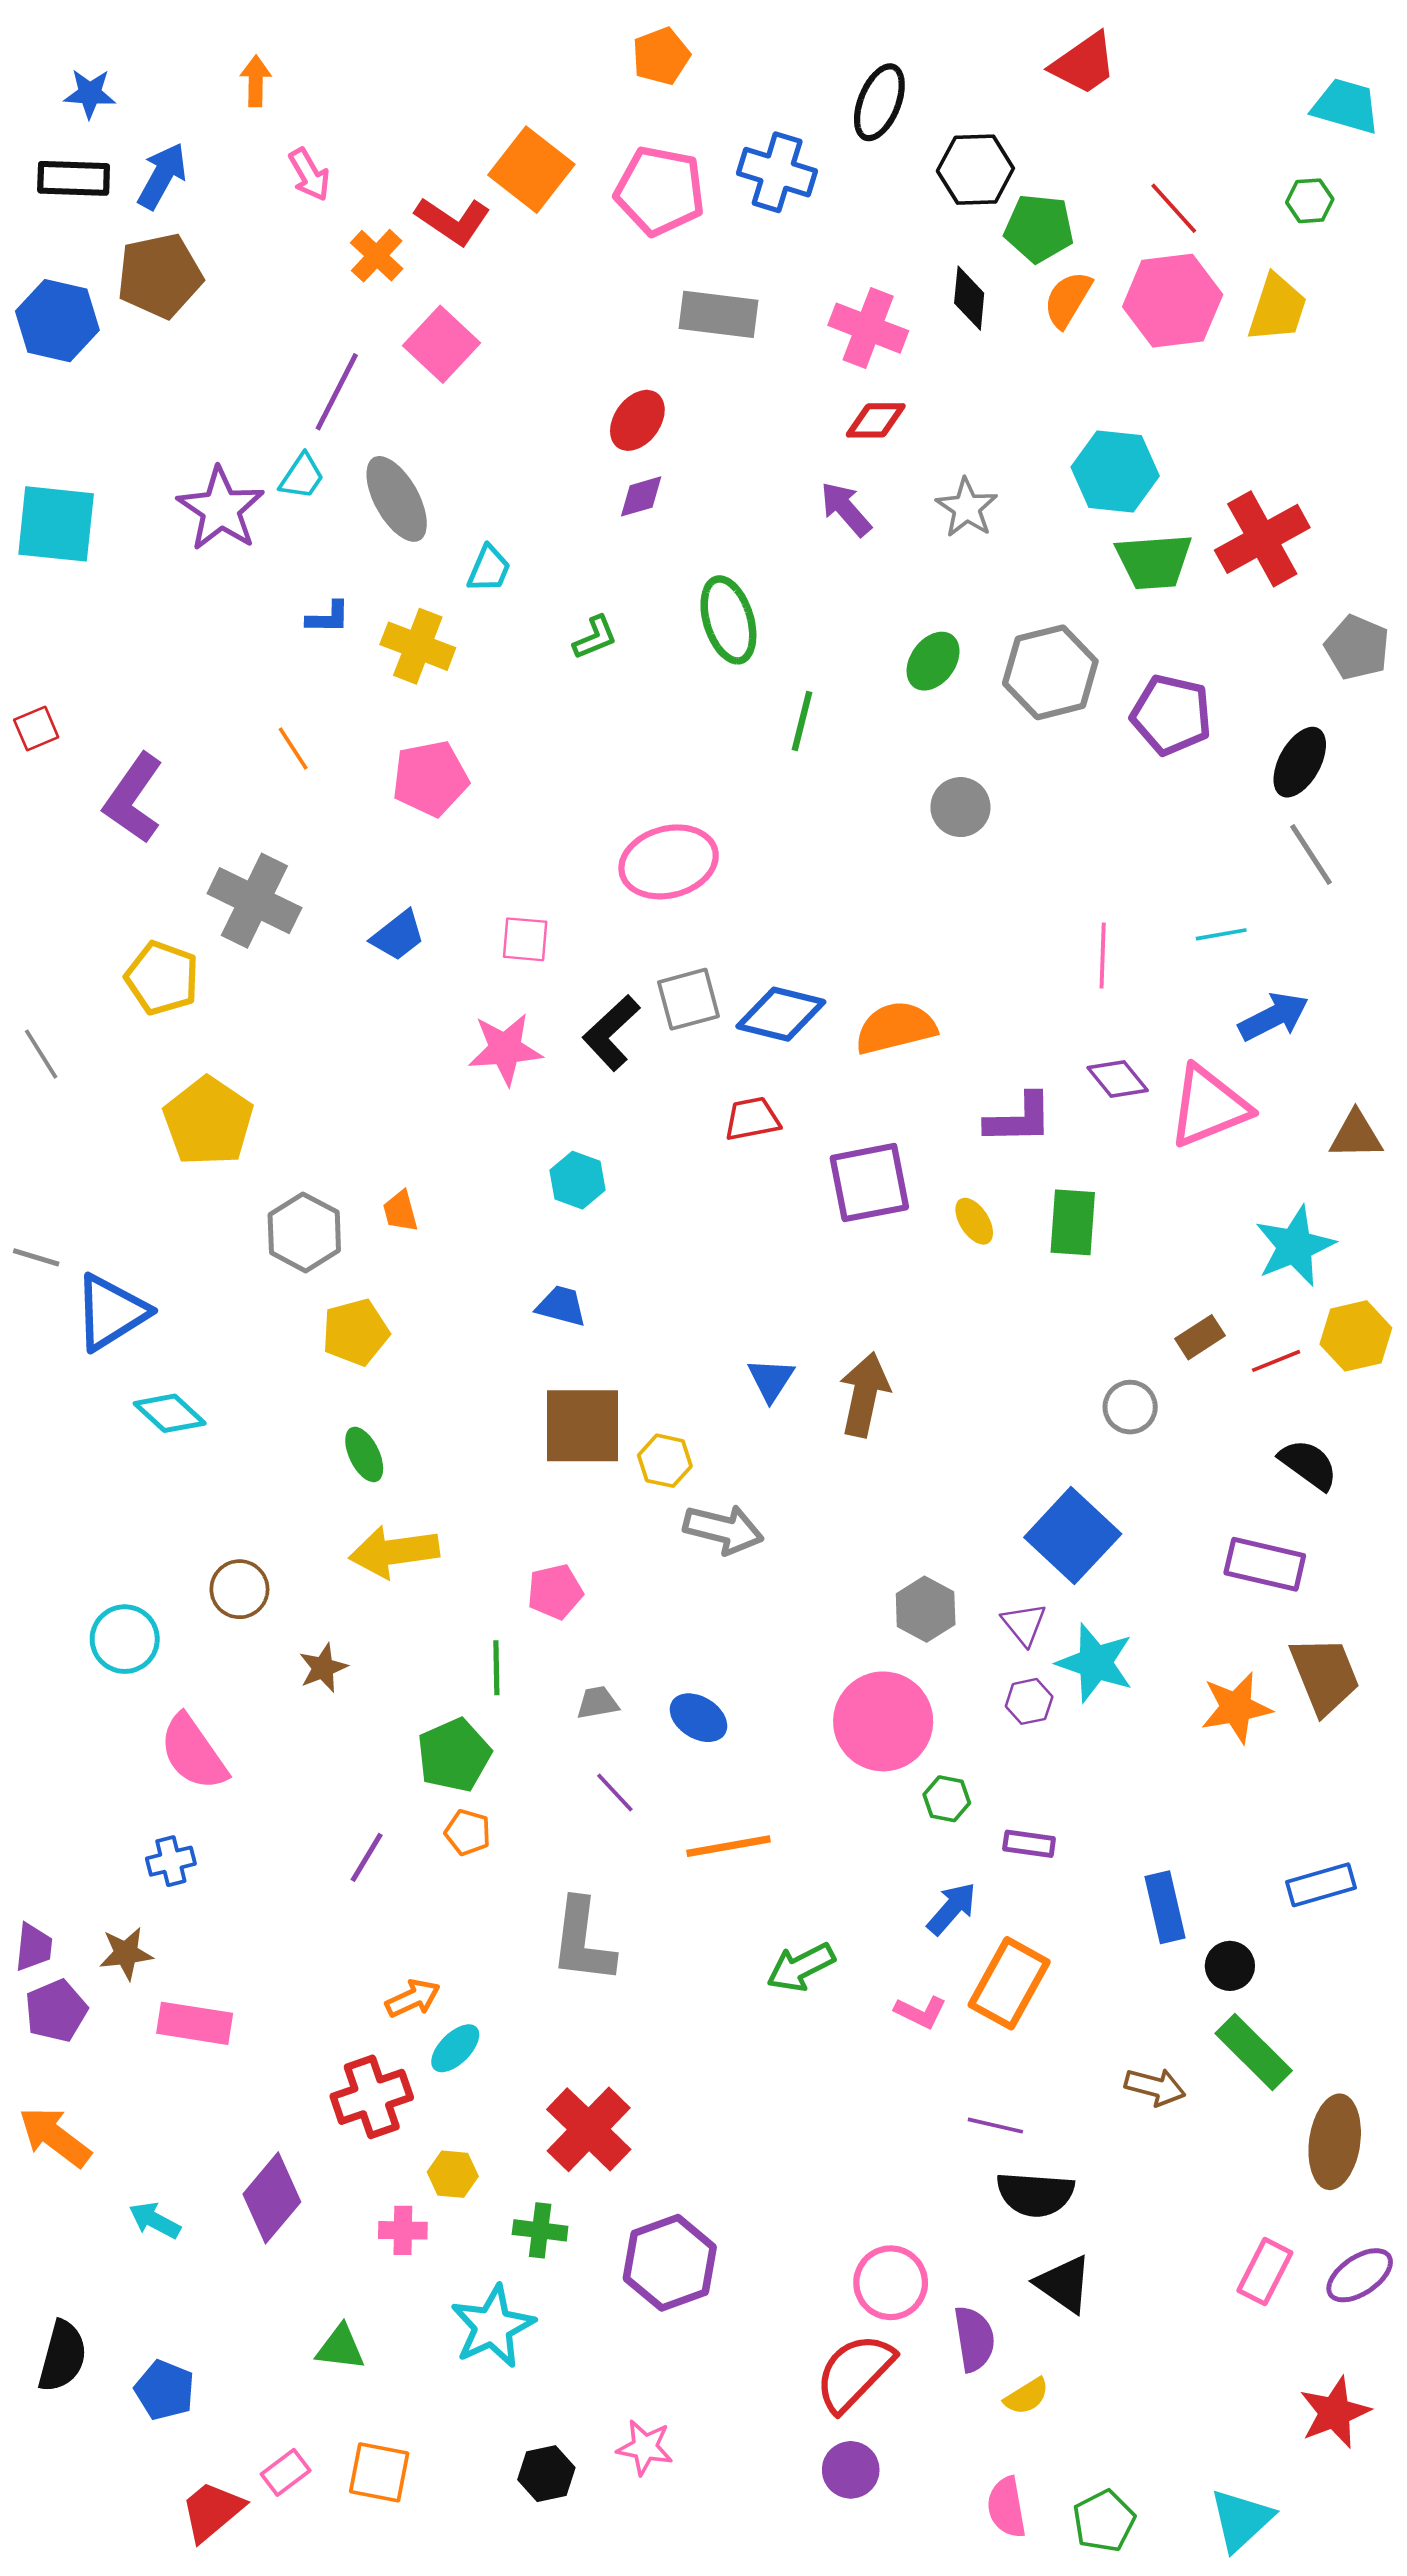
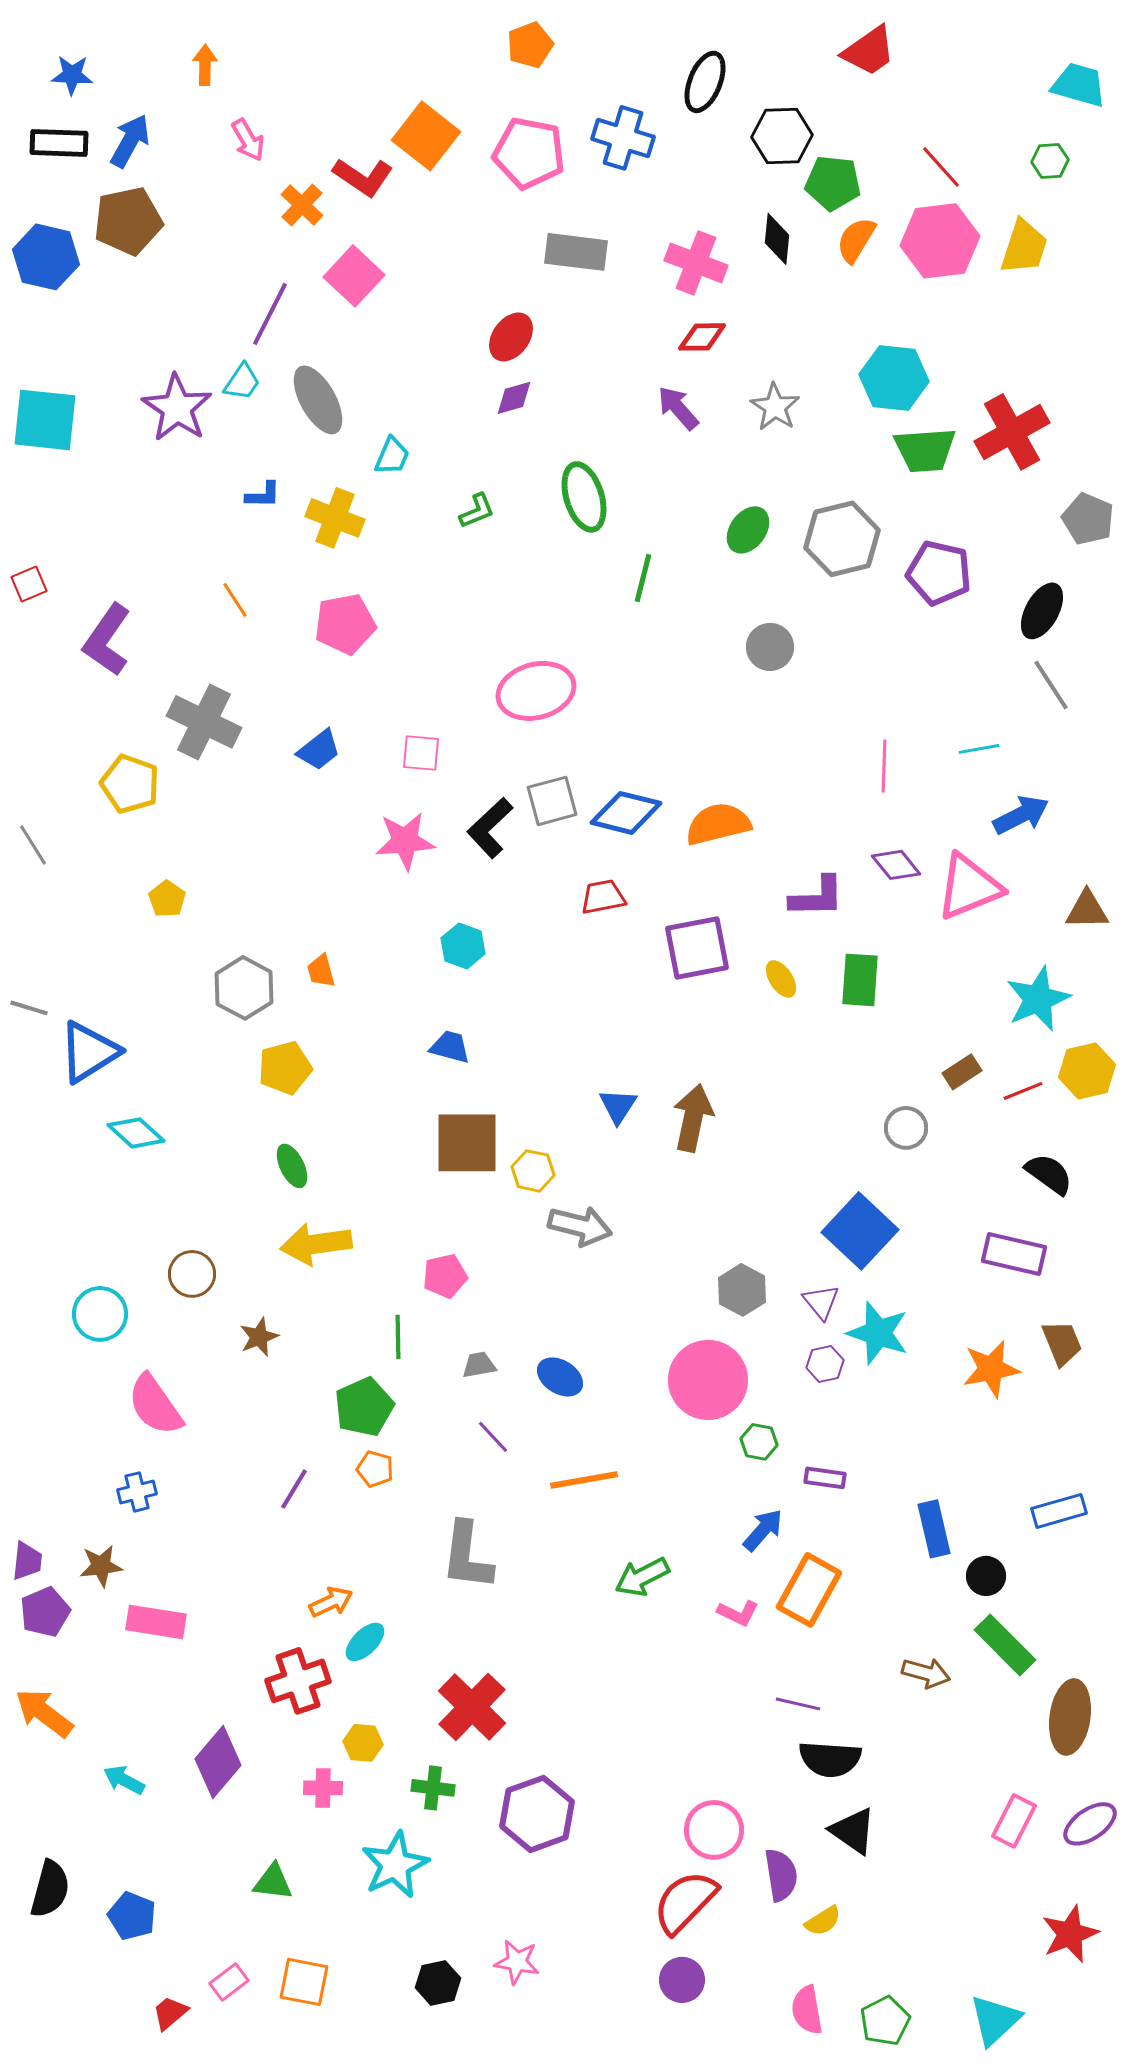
yellow pentagon: (208, 1121) -> (167, 899), size x0.5
brown trapezoid: (1325, 1675) -> (1062, 1343), size x0.7
red trapezoid: (212, 2511) -> (170, 2013), size x0.7

